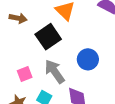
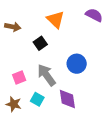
black square: (48, 37) -> (40, 43), size x0.6

